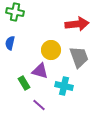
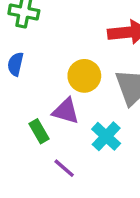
cyan cross: (64, 86) -> (106, 136), turned 30

